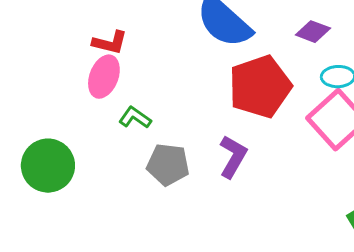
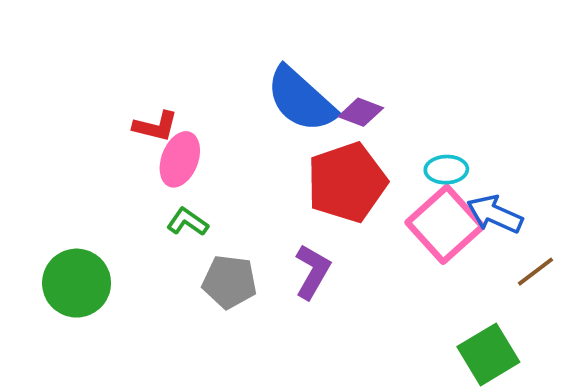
purple diamond: (313, 32) -> (361, 112), moved
pink ellipse: (104, 77) -> (180, 159), moved

